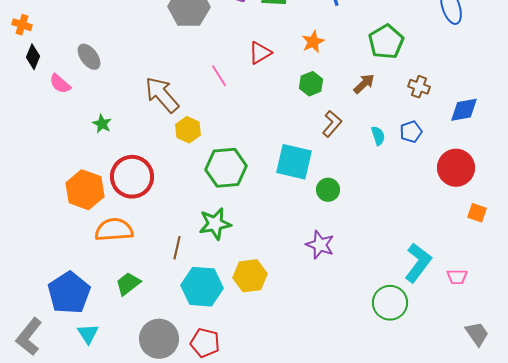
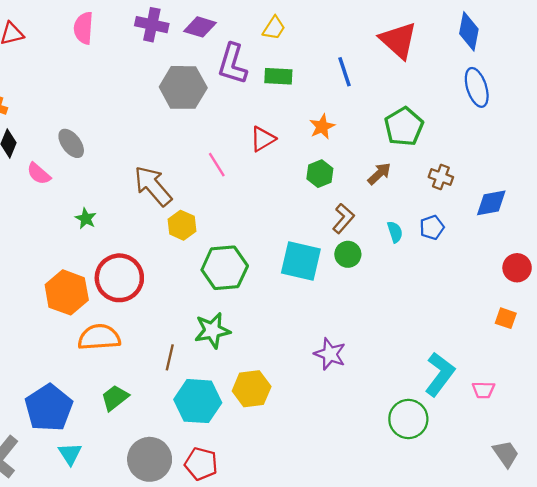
red circle: (456, 168) -> (517, 268), moved, size x0.7
green circle: (328, 190) -> (348, 254), moved

